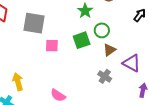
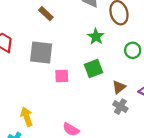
green circle: (102, 30) -> (133, 50), moved
brown triangle: (109, 50) -> (119, 87), moved

